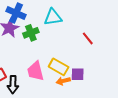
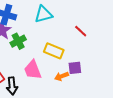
green cross: (31, 33) -> (18, 41), moved
yellow rectangle: (59, 67) -> (54, 51), moved

